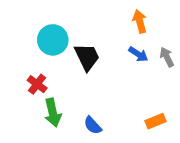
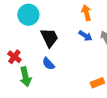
cyan circle: (53, 40) -> (28, 15), moved
blue semicircle: (93, 125) -> (48, 64), moved

